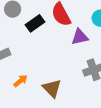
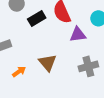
brown triangle: (52, 88) -> (48, 63), moved

